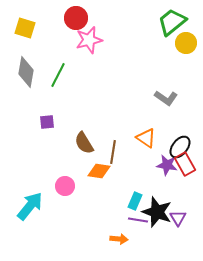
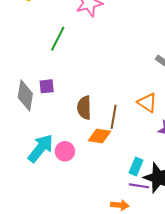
gray diamond: (26, 72) -> (25, 95), moved
brown semicircle: (84, 143) -> (84, 108), turned 30
cyan arrow: (30, 206) -> (41, 148), moved

